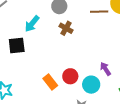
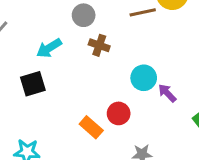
cyan arrow: (32, 24) -> (49, 48), turned 30
cyan circle: (91, 85) -> (144, 78), moved

